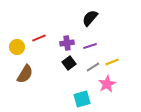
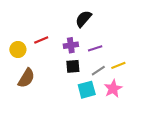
black semicircle: (90, 18) -> (83, 19), moved
black square: (69, 63) -> (73, 66), turned 32
cyan square: (82, 99) -> (87, 90), moved

